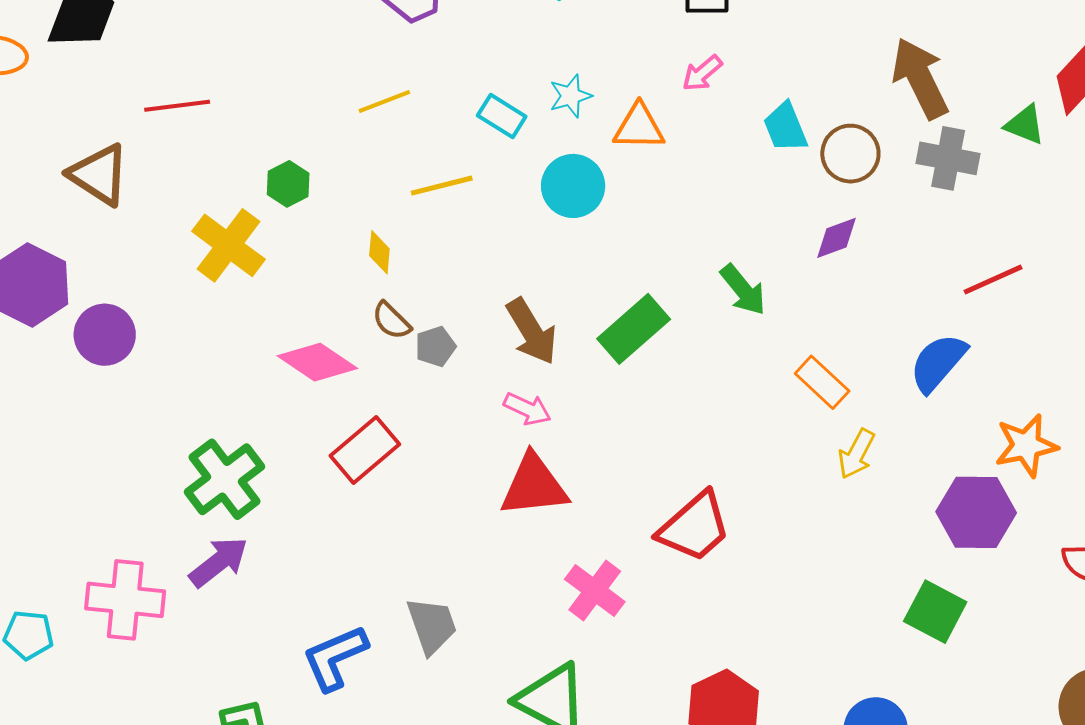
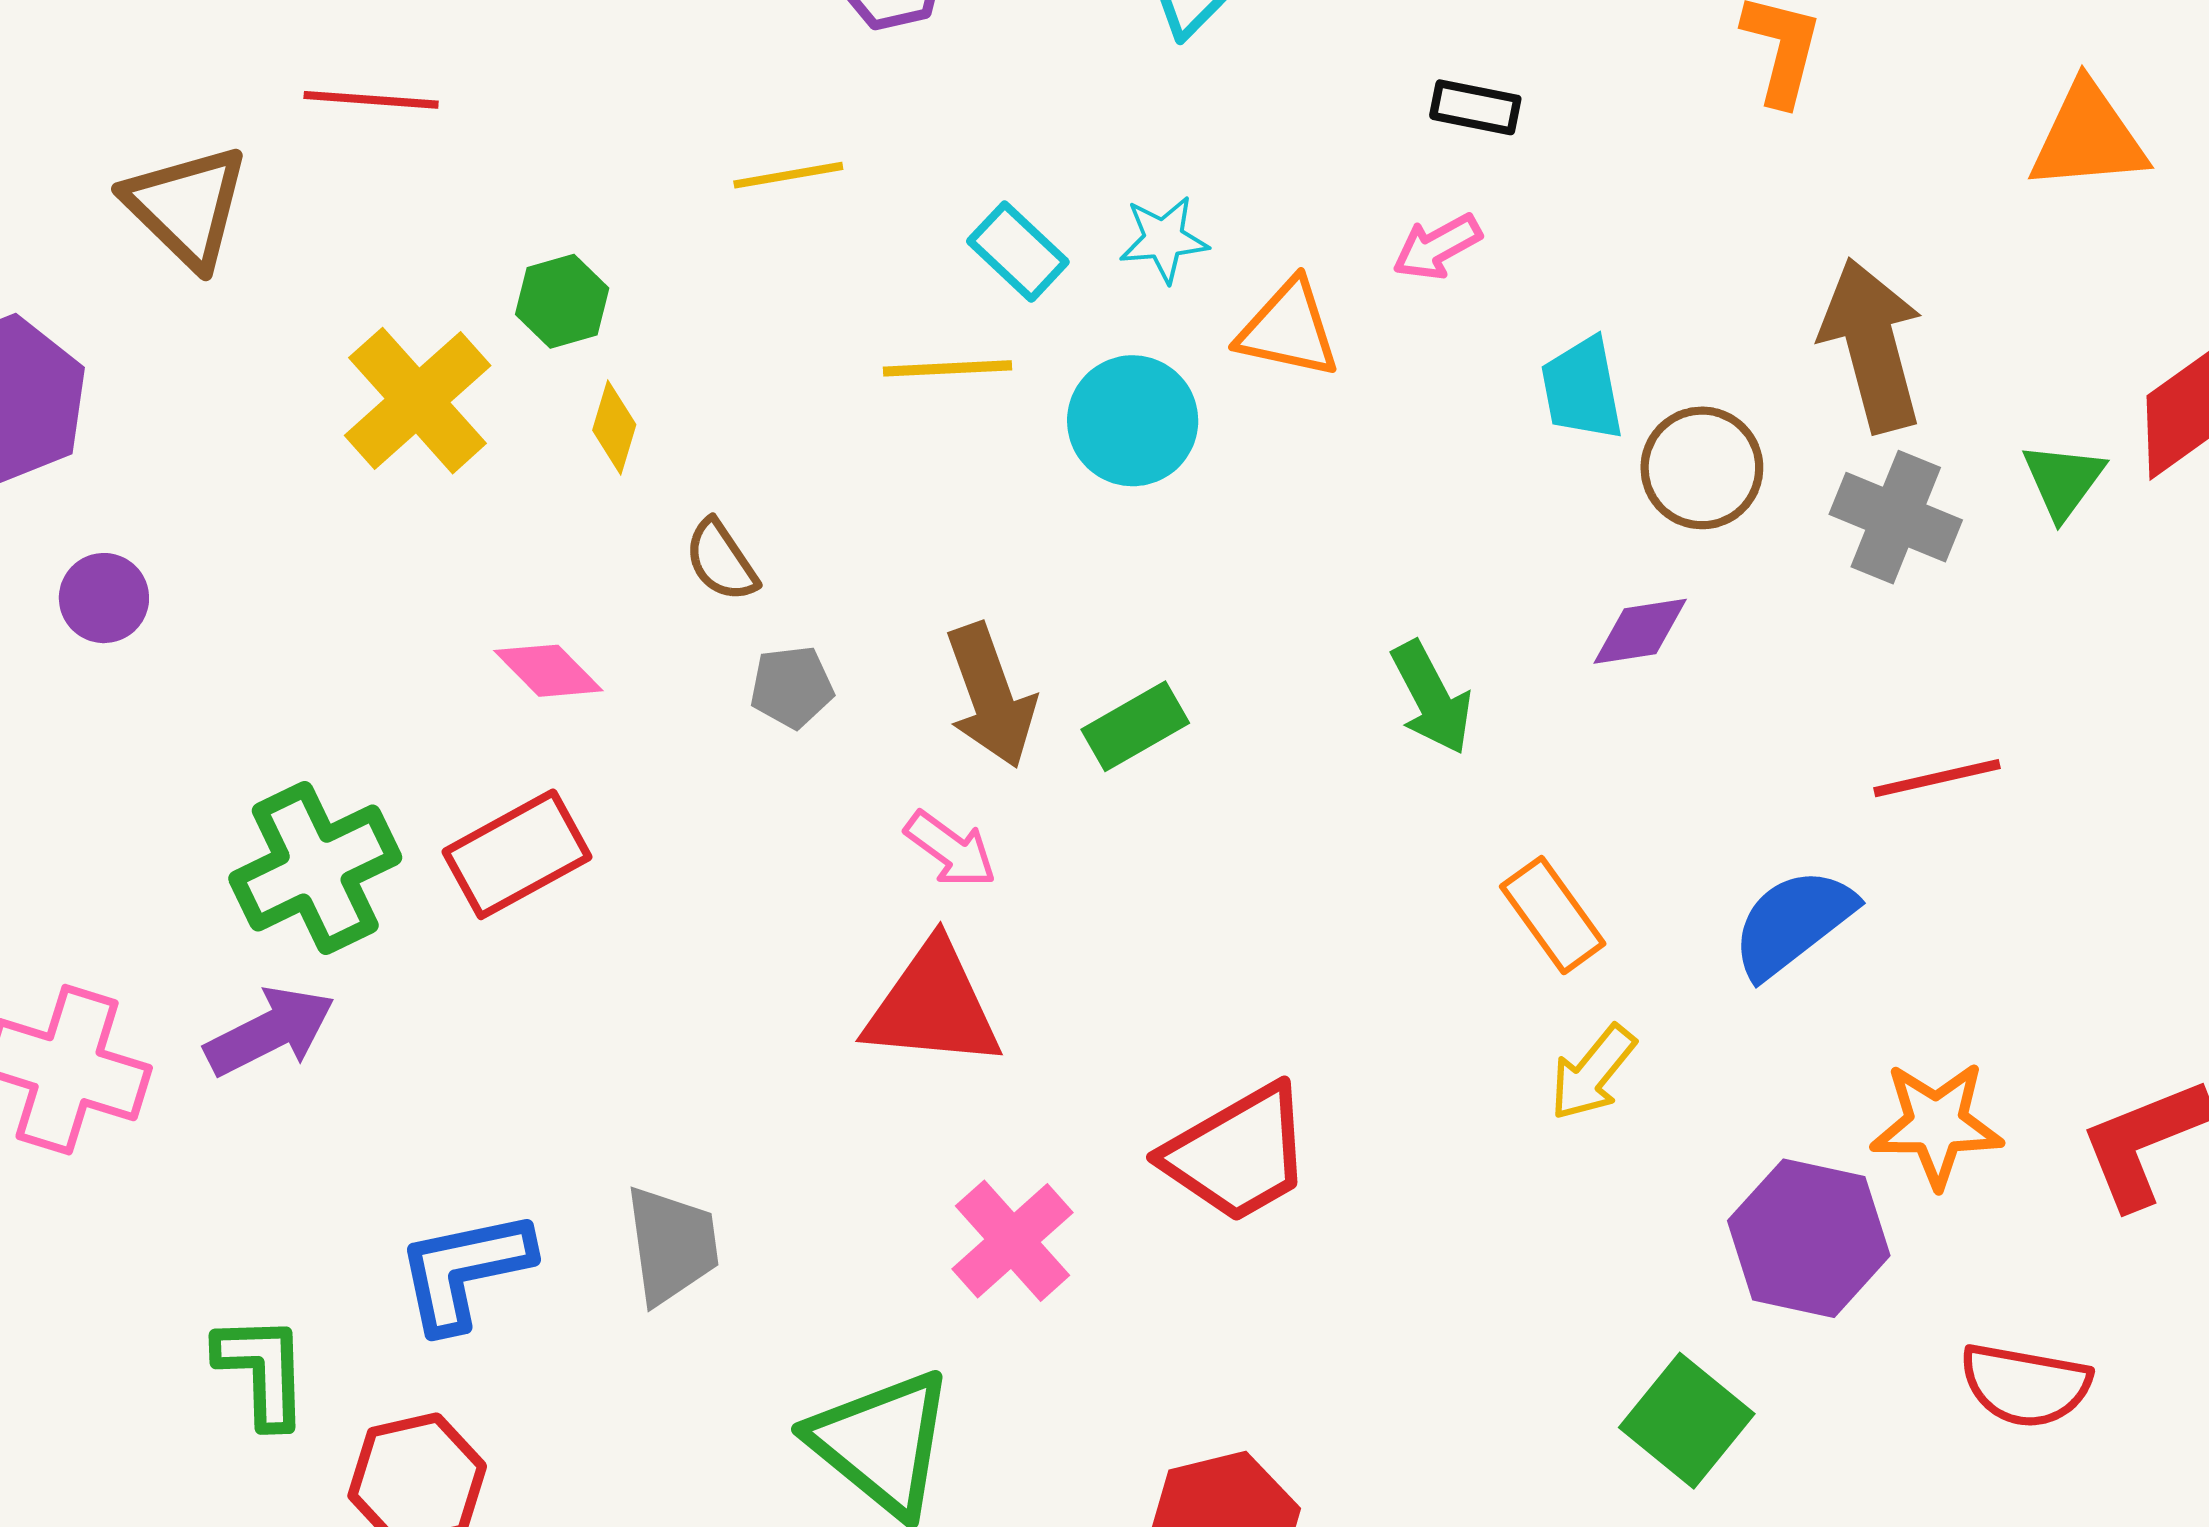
green triangle: (1025, 125) -> (2063, 481), turned 33
yellow line: (442, 186) -> (947, 368), moved
yellow diamond: (379, 252) -> (614, 427), moved
brown semicircle: (391, 321) -> (721, 561), moved
green rectangle: (634, 329) -> (1135, 726), moved, size x0.7
purple circle: (105, 335) -> (104, 598), moved, size x0.7
pink diamond: (317, 362) -> (548, 671), size x0.7
red rectangle: (365, 450) -> (517, 854), moved

